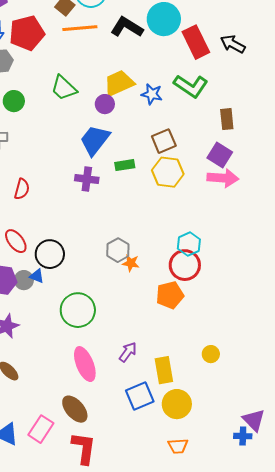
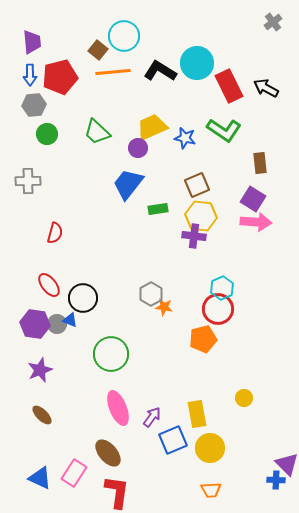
green circle: (14, 101) -> (47, 134), moved
purple cross: (87, 179) -> (194, 236), moved
purple arrow: (128, 352) -> (152, 417), moved

